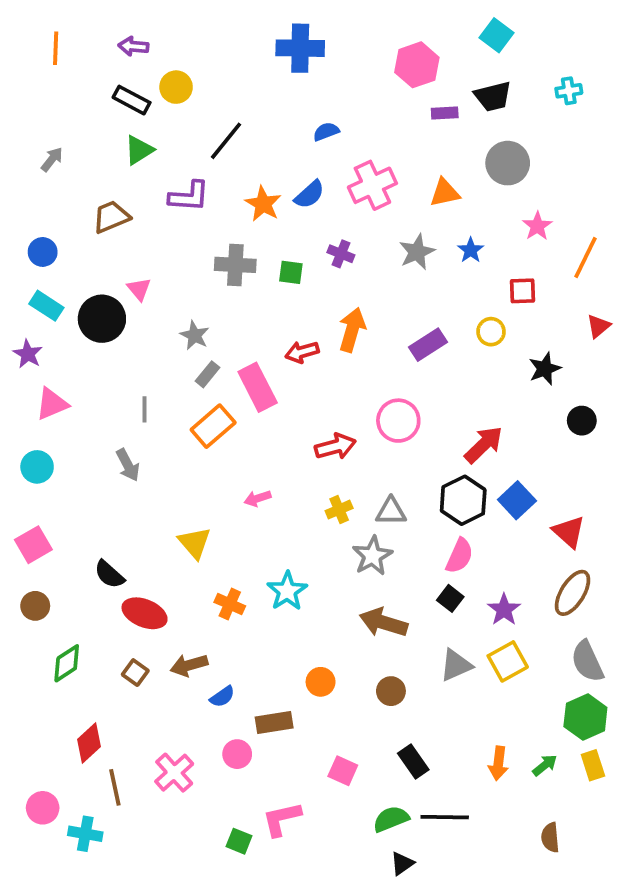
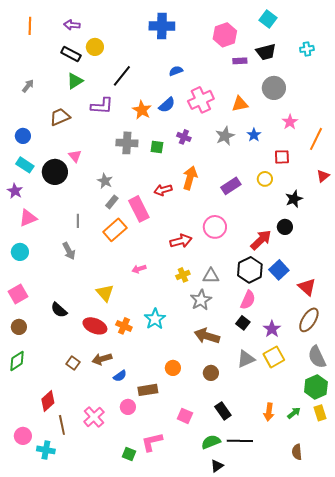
black circle: (582, 421) -> (285, 227), moved
red ellipse: (145, 613) -> (95, 326), moved
green diamond: (67, 663) -> (17, 361), moved

